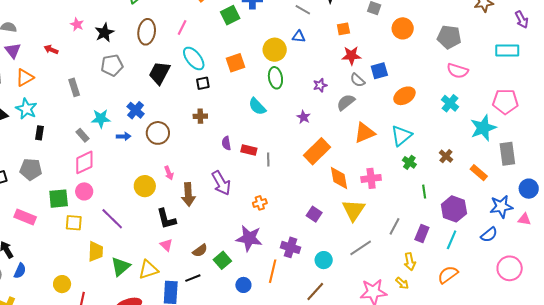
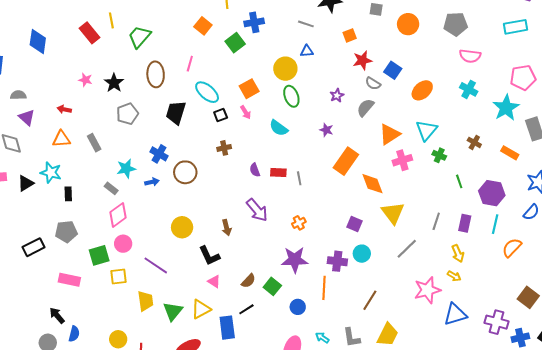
blue square: (379, 71) -> (393, 70), turned -30
orange triangle: (25, 78) -> (61, 139), moved, turned 36
pink arrow: (169, 173) -> (246, 112), moved
pink cross: (371, 178) -> (402, 160), moved
brown arrow: (188, 194) -> (227, 228), size x0.7
cyan circle: (324, 260) -> (362, 254), moved
orange semicircle: (448, 275) -> (512, 248), moved

